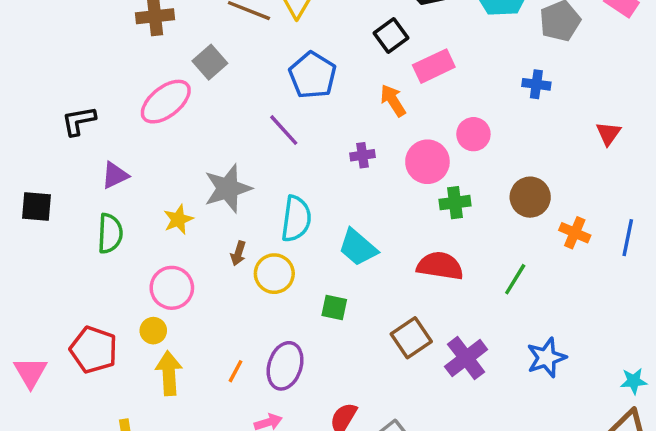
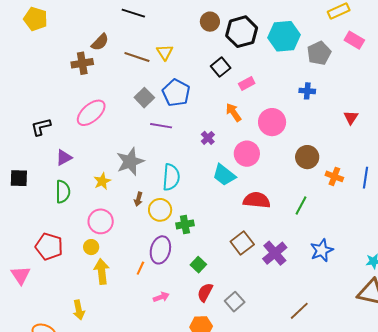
gray square: (210, 62) -> (144, 98), moved
pink rectangle: (434, 66) -> (247, 84), size x0.7
orange arrow: (393, 100) -> (233, 112), moved
purple line: (284, 130) -> (161, 126), turned -35
pink circle: (473, 134) -> (272, 122), size x1.4
purple cross: (363, 155) -> (208, 138), turned -32
pink circle: (427, 162) -> (247, 154), moved
green cross: (455, 203) -> (185, 224), moved
cyan trapezoid: (358, 248) -> (224, 175), moved
green square: (334, 307) -> (198, 265), moved, turned 35
red pentagon: (94, 350) -> (49, 247), moved
purple ellipse: (285, 366) -> (160, 250), moved

